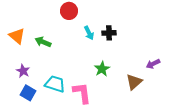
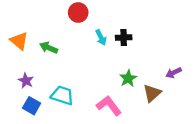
green star: (102, 69) -> (128, 78), moved
pink L-shape: (82, 93) -> (109, 106), moved, turned -30

